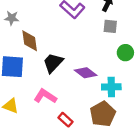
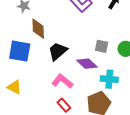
gray square: (110, 26) -> (102, 46), moved
pink L-shape: (45, 96) -> (62, 81), moved

